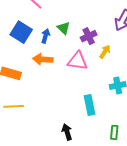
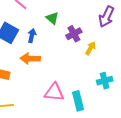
green triangle: (64, 28) -> (52, 18), moved
pink triangle: (77, 61) -> (54, 92), moved

